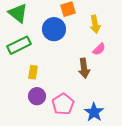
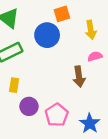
pink semicircle: (99, 49) -> (95, 56), turned -152
yellow rectangle: (33, 72) -> (14, 85), moved

